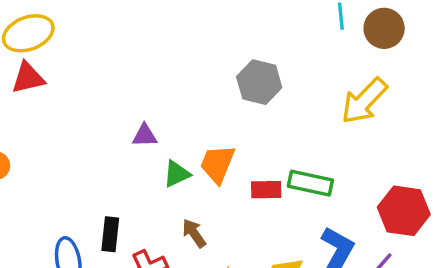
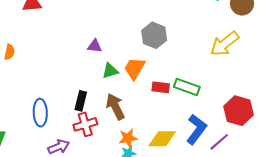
gray hexagon: (259, 82) -> (154, 35), moved
brown arrow: (194, 233) -> (115, 107), size x1.5
black rectangle: (110, 234) -> (81, 101), moved

